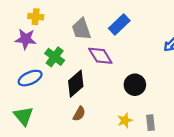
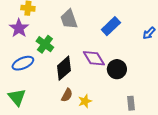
blue rectangle: (119, 25) -> (111, 26), moved
purple star: (26, 39) -> (19, 28), turned 30
purple diamond: (100, 56) -> (94, 58), moved
yellow star: (125, 120) -> (85, 101), moved

